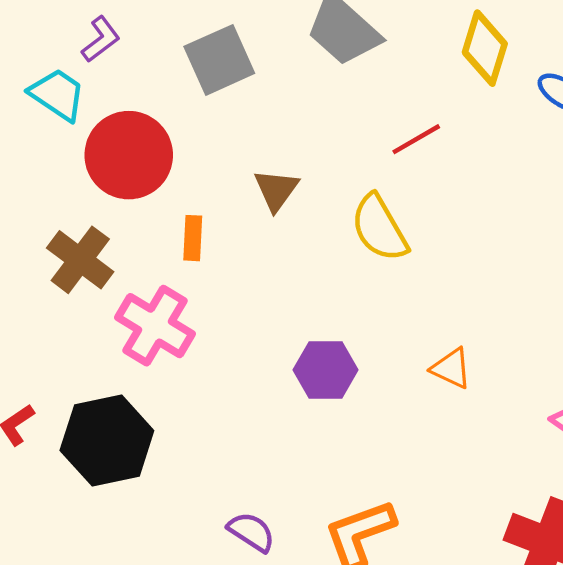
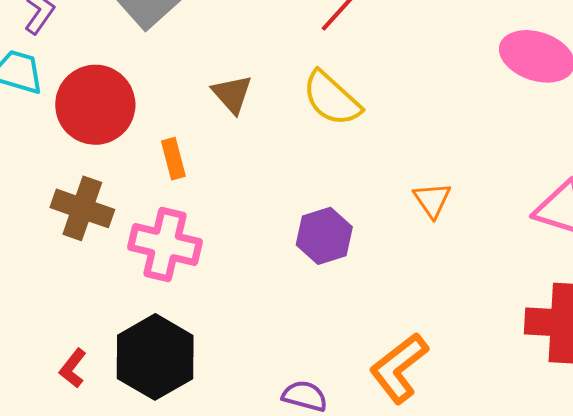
orange triangle: (451, 368) -> (432, 200), turned 48

